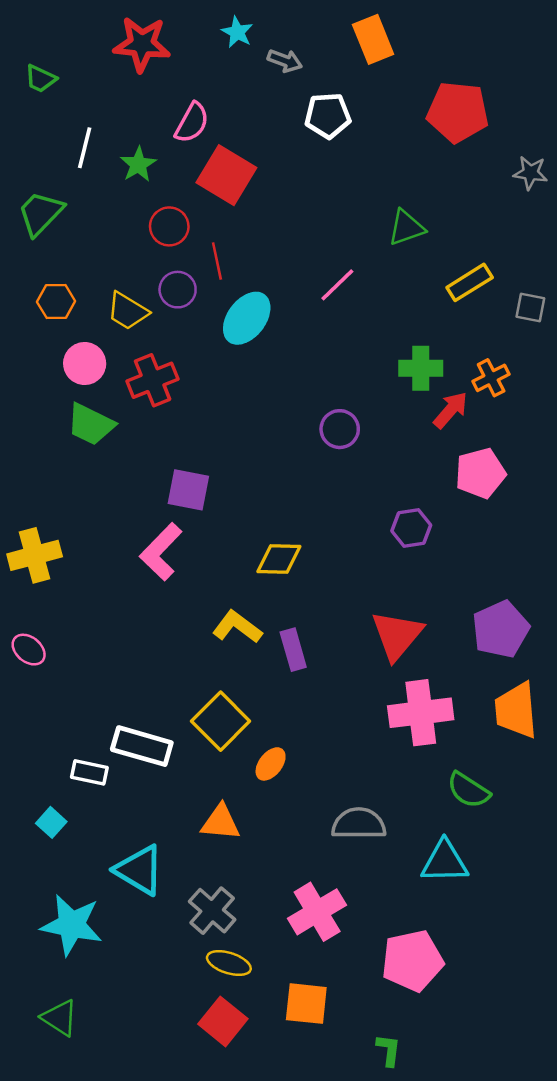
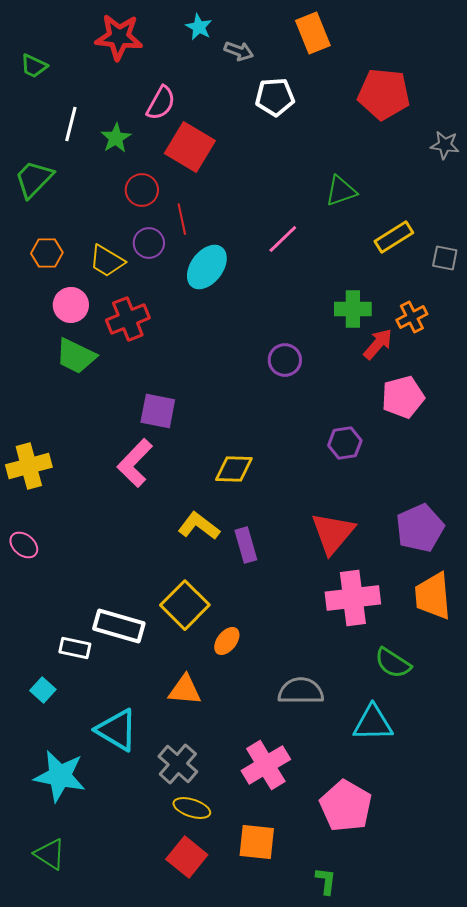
pink pentagon: (412, 961) -> (346, 806), turned -30

